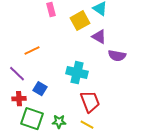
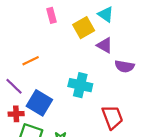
blue square: (40, 89) -> (39, 103), size x1.6
red trapezoid: (90, 102) -> (112, 117), moved

